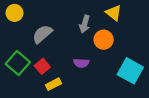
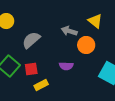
gray arrow: (85, 24) -> (69, 31), turned 91
red square: (42, 66) -> (31, 69), turned 32

